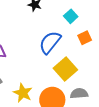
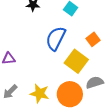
orange square: (85, 38) -> (93, 39), moved

